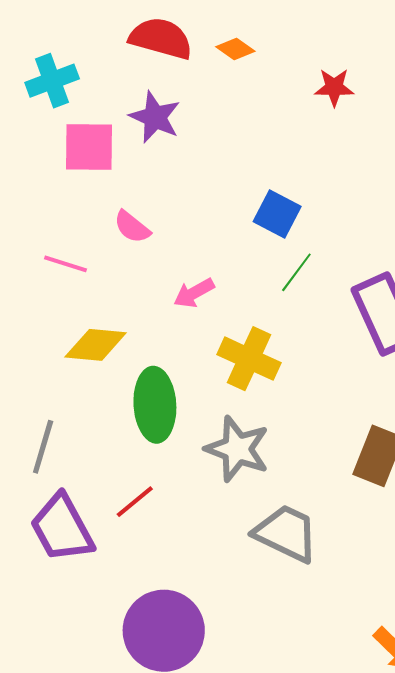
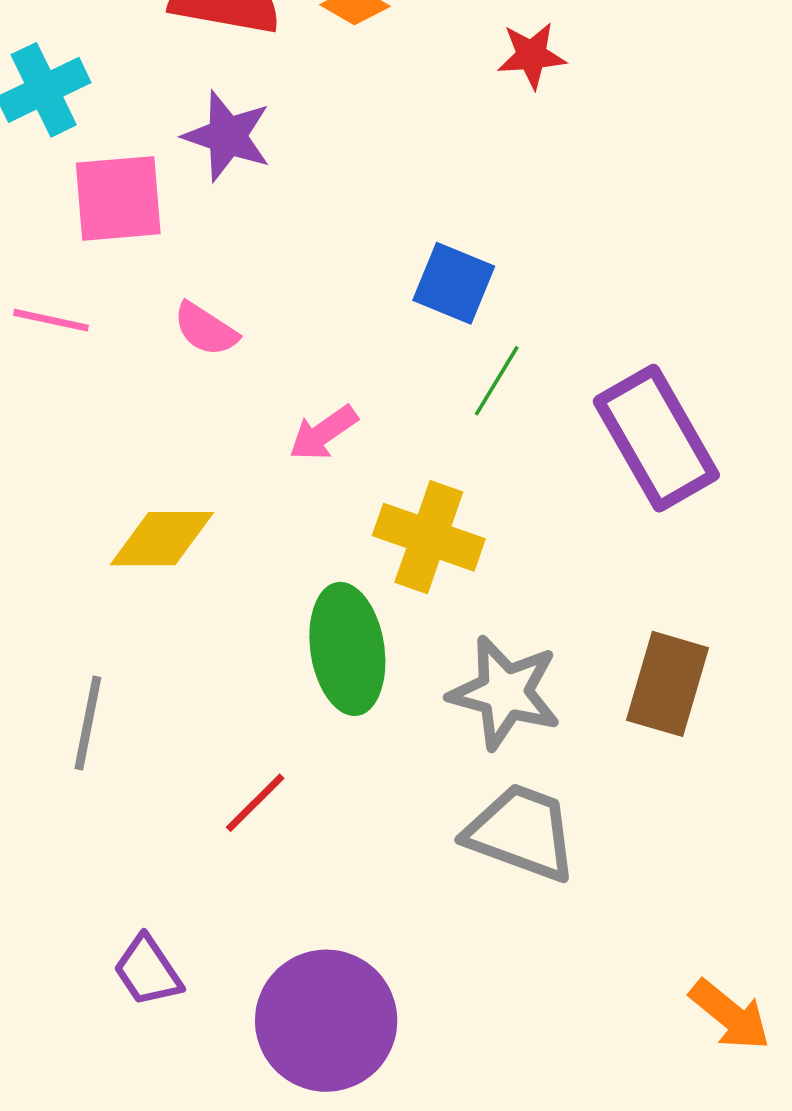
pink line: (66, 264) -> (51, 320), moved
green ellipse: (155, 405) -> (347, 649), moved
gray star: (237, 449) -> (505, 693), moved
purple trapezoid: (62, 528) -> (148, 971), moved, size x0.6

